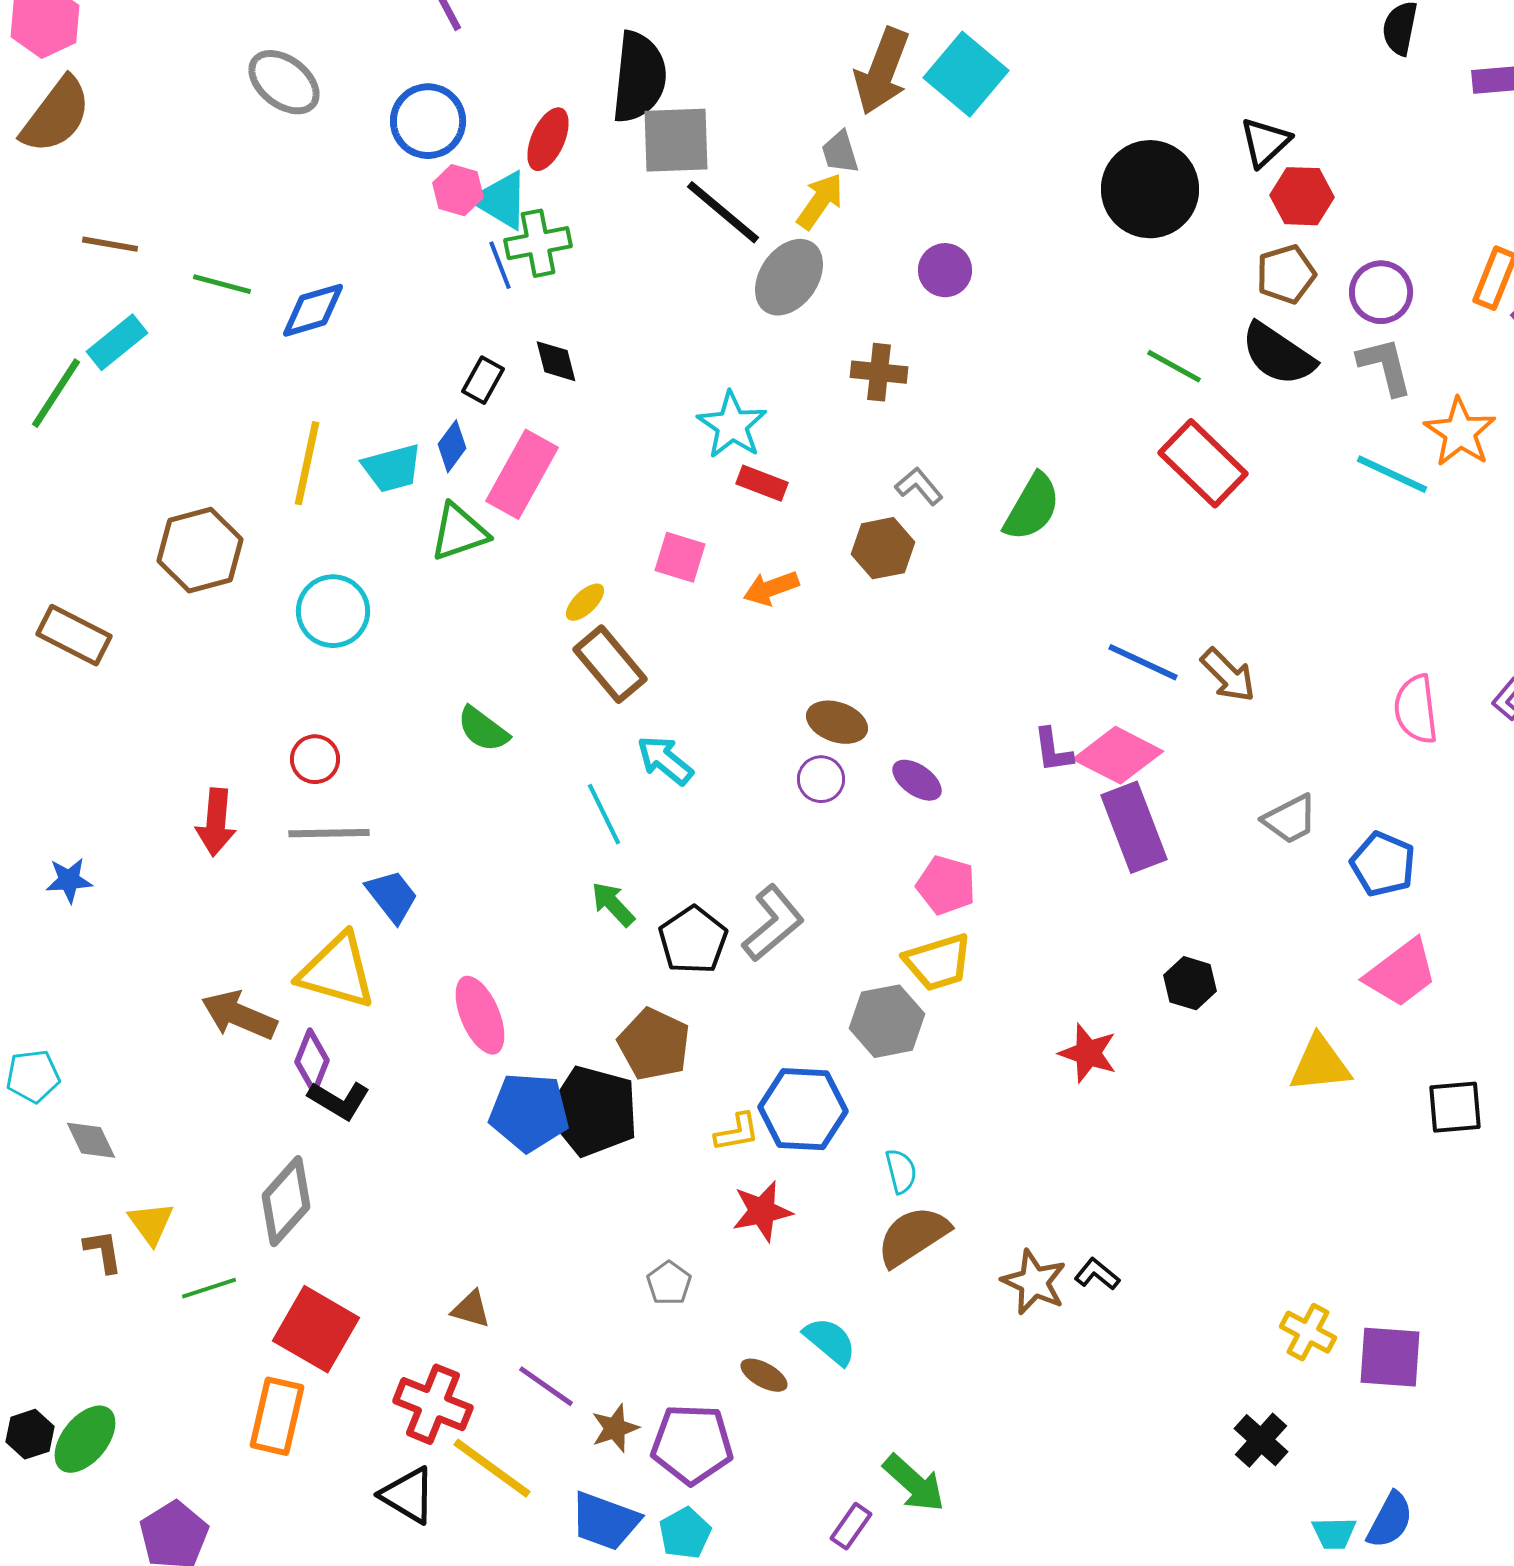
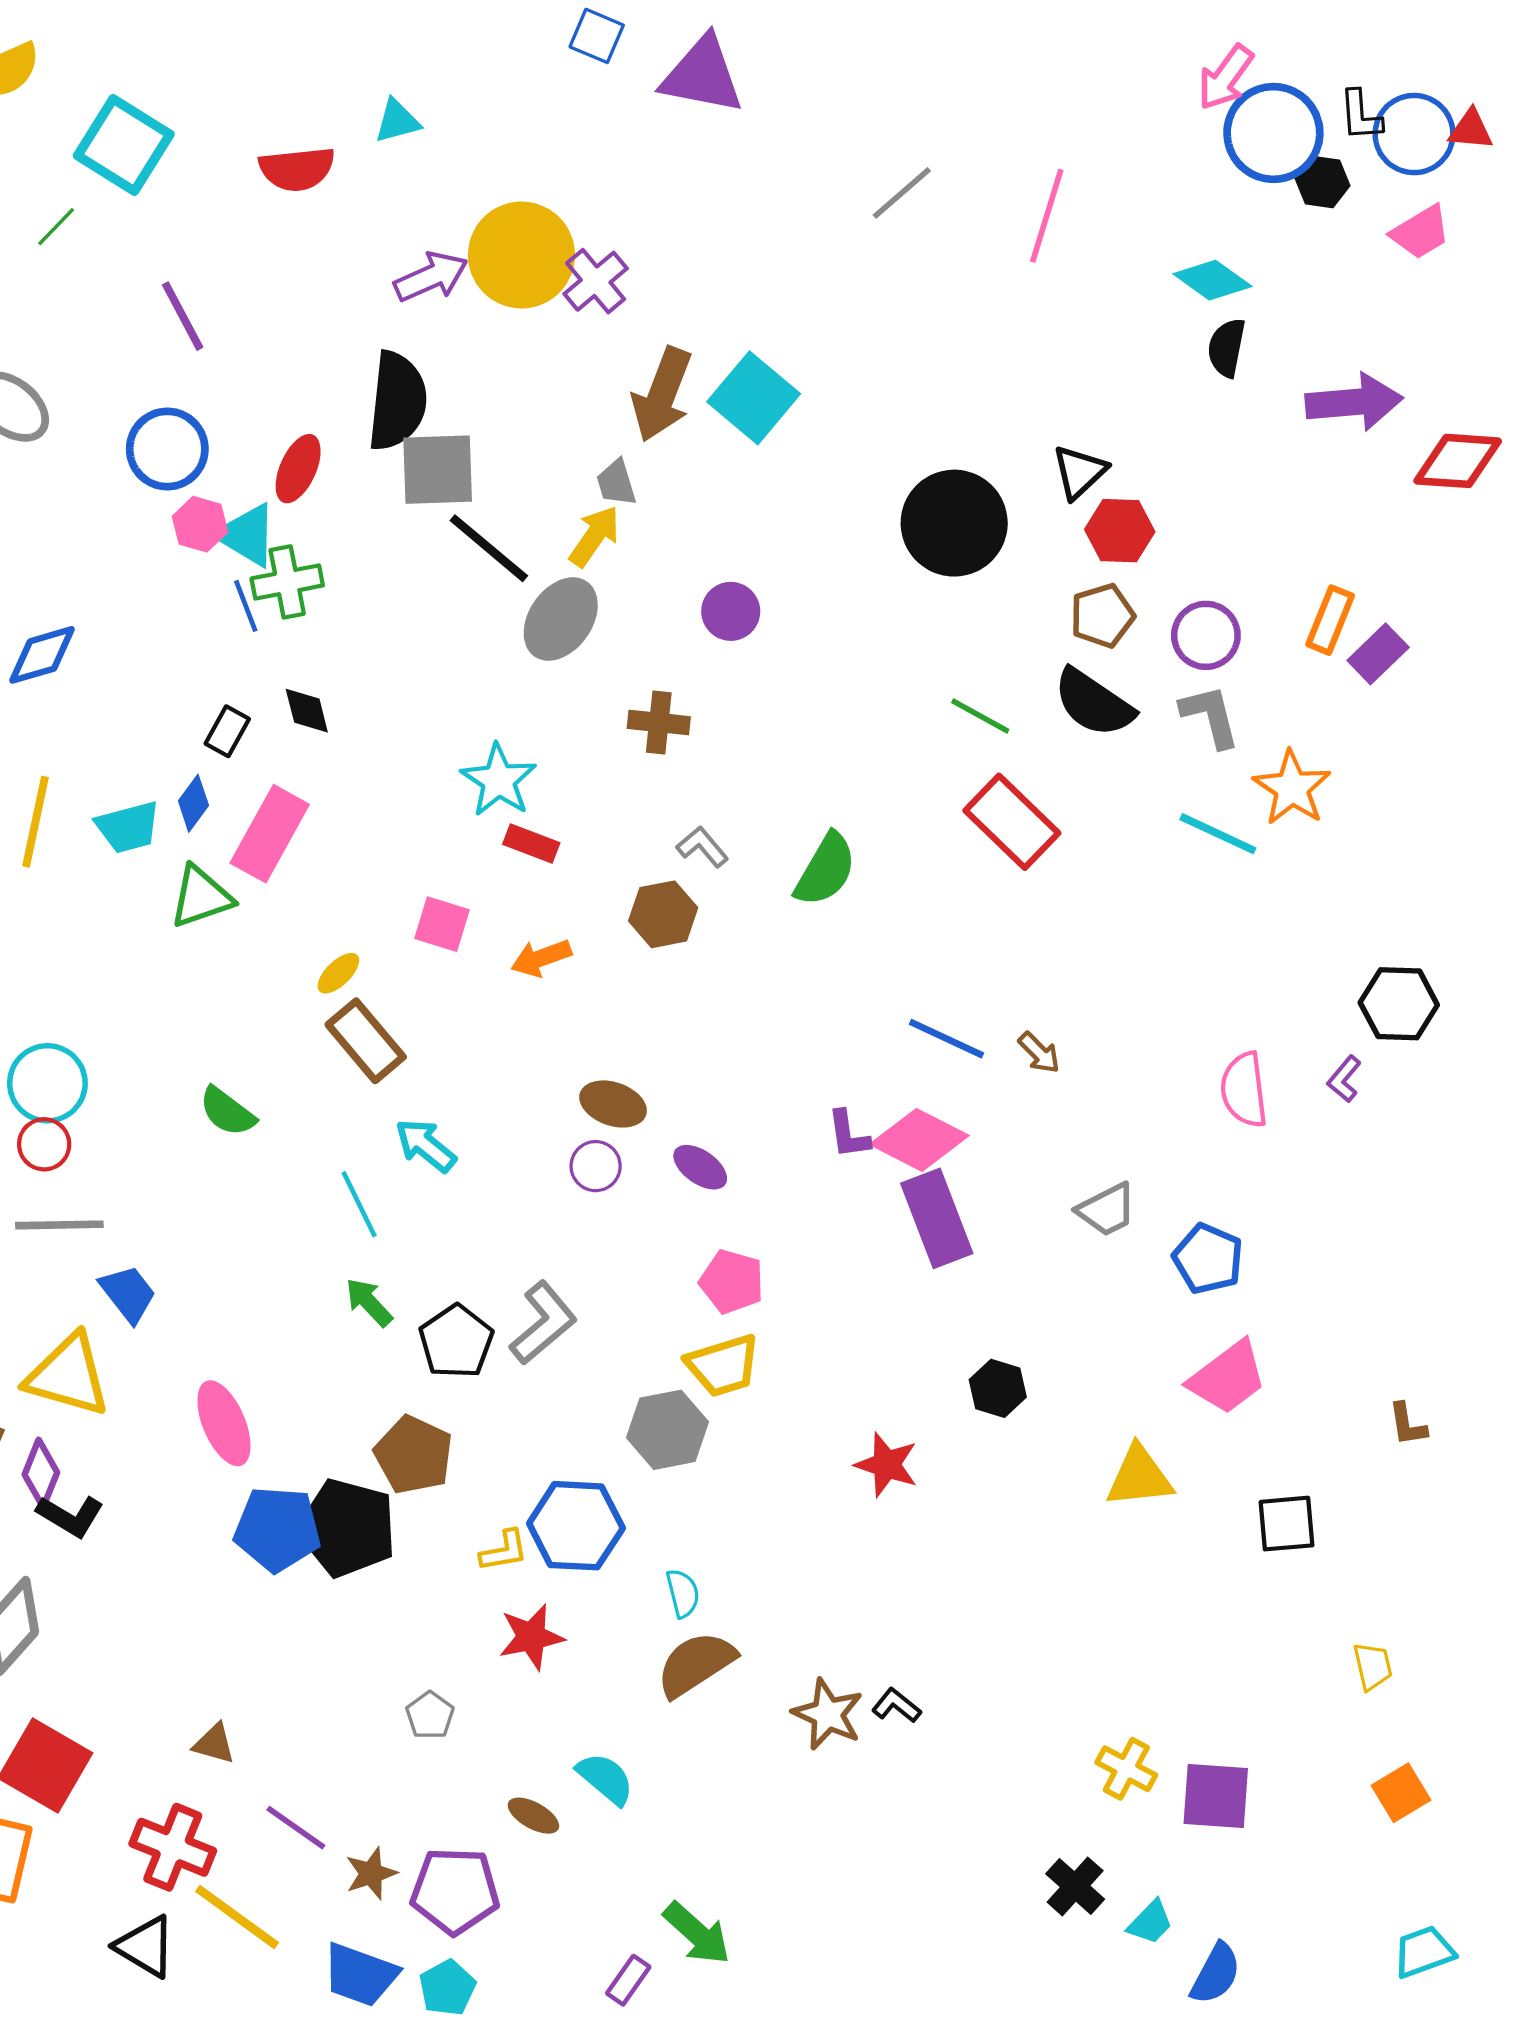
cyan circle: (333, 611) -> (47, 1083), moved
brown arrow: (1228, 675) -> (1039, 1053), size x0.7
cyan trapezoid: (1334, 1533) -> (1150, 1922), moved, turned -45

